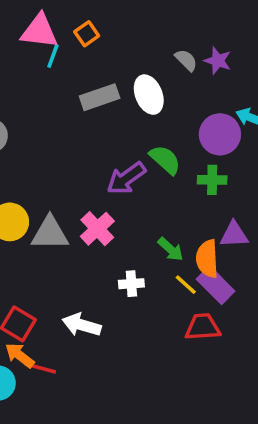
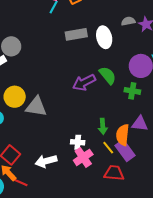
gray semicircle: (186, 60) -> (128, 21), turned -64
pink cross: (97, 229) -> (83, 157), moved
green arrow: (171, 249) -> (103, 126), turned 35
white arrow: (82, 325) -> (46, 161), turned -40

